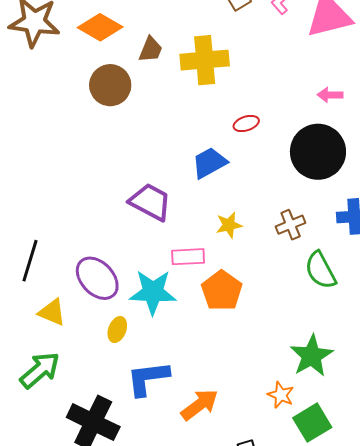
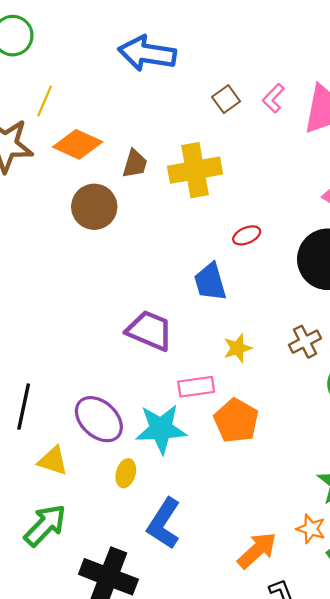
blue trapezoid: (209, 163) -> (210, 282), turned -72
blue L-shape: (148, 378) -> (164, 524), turned -45
orange arrow: (200, 405) -> (257, 550), moved

